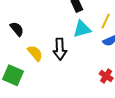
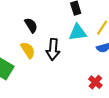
black semicircle: (17, 29) -> (31, 25), moved

